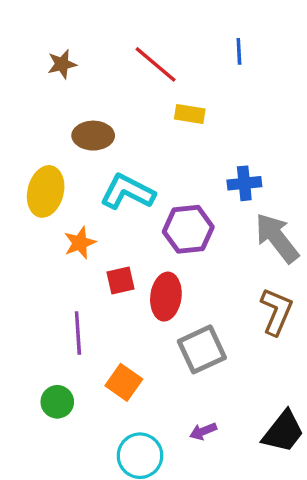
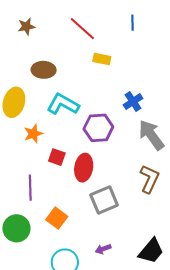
blue cross: (244, 183) -> (133, 102), turned -30
red square: (121, 281) -> (57, 157), turned 30
green circle: (57, 402) -> (16, 228), size x1.4

